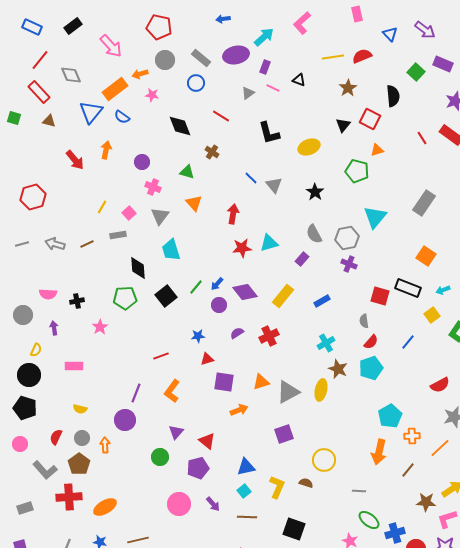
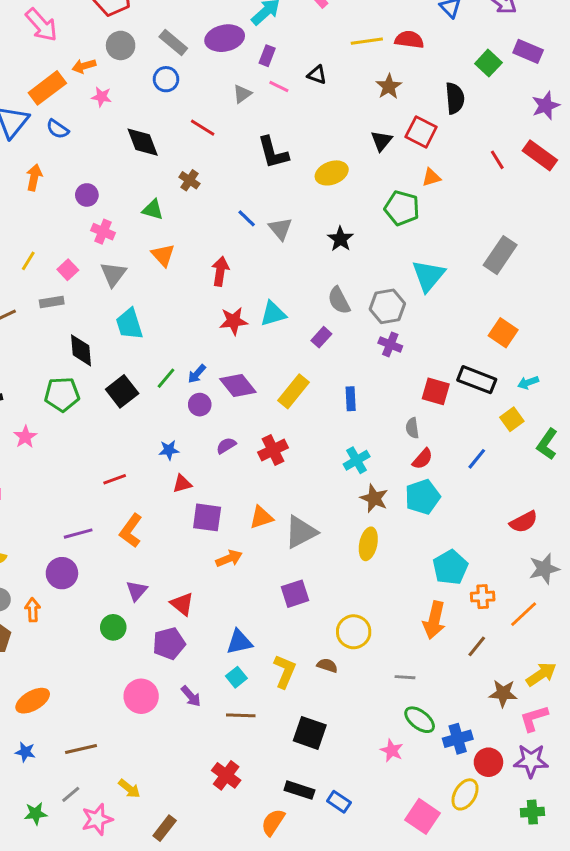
red semicircle: (362, 56) -> (409, 40), turned 30
blue rectangle: (322, 301) -> (351, 399), turned -63
yellow ellipse: (321, 390) -> (368, 544), moved
purple line: (136, 393) -> (78, 534), turned 54

